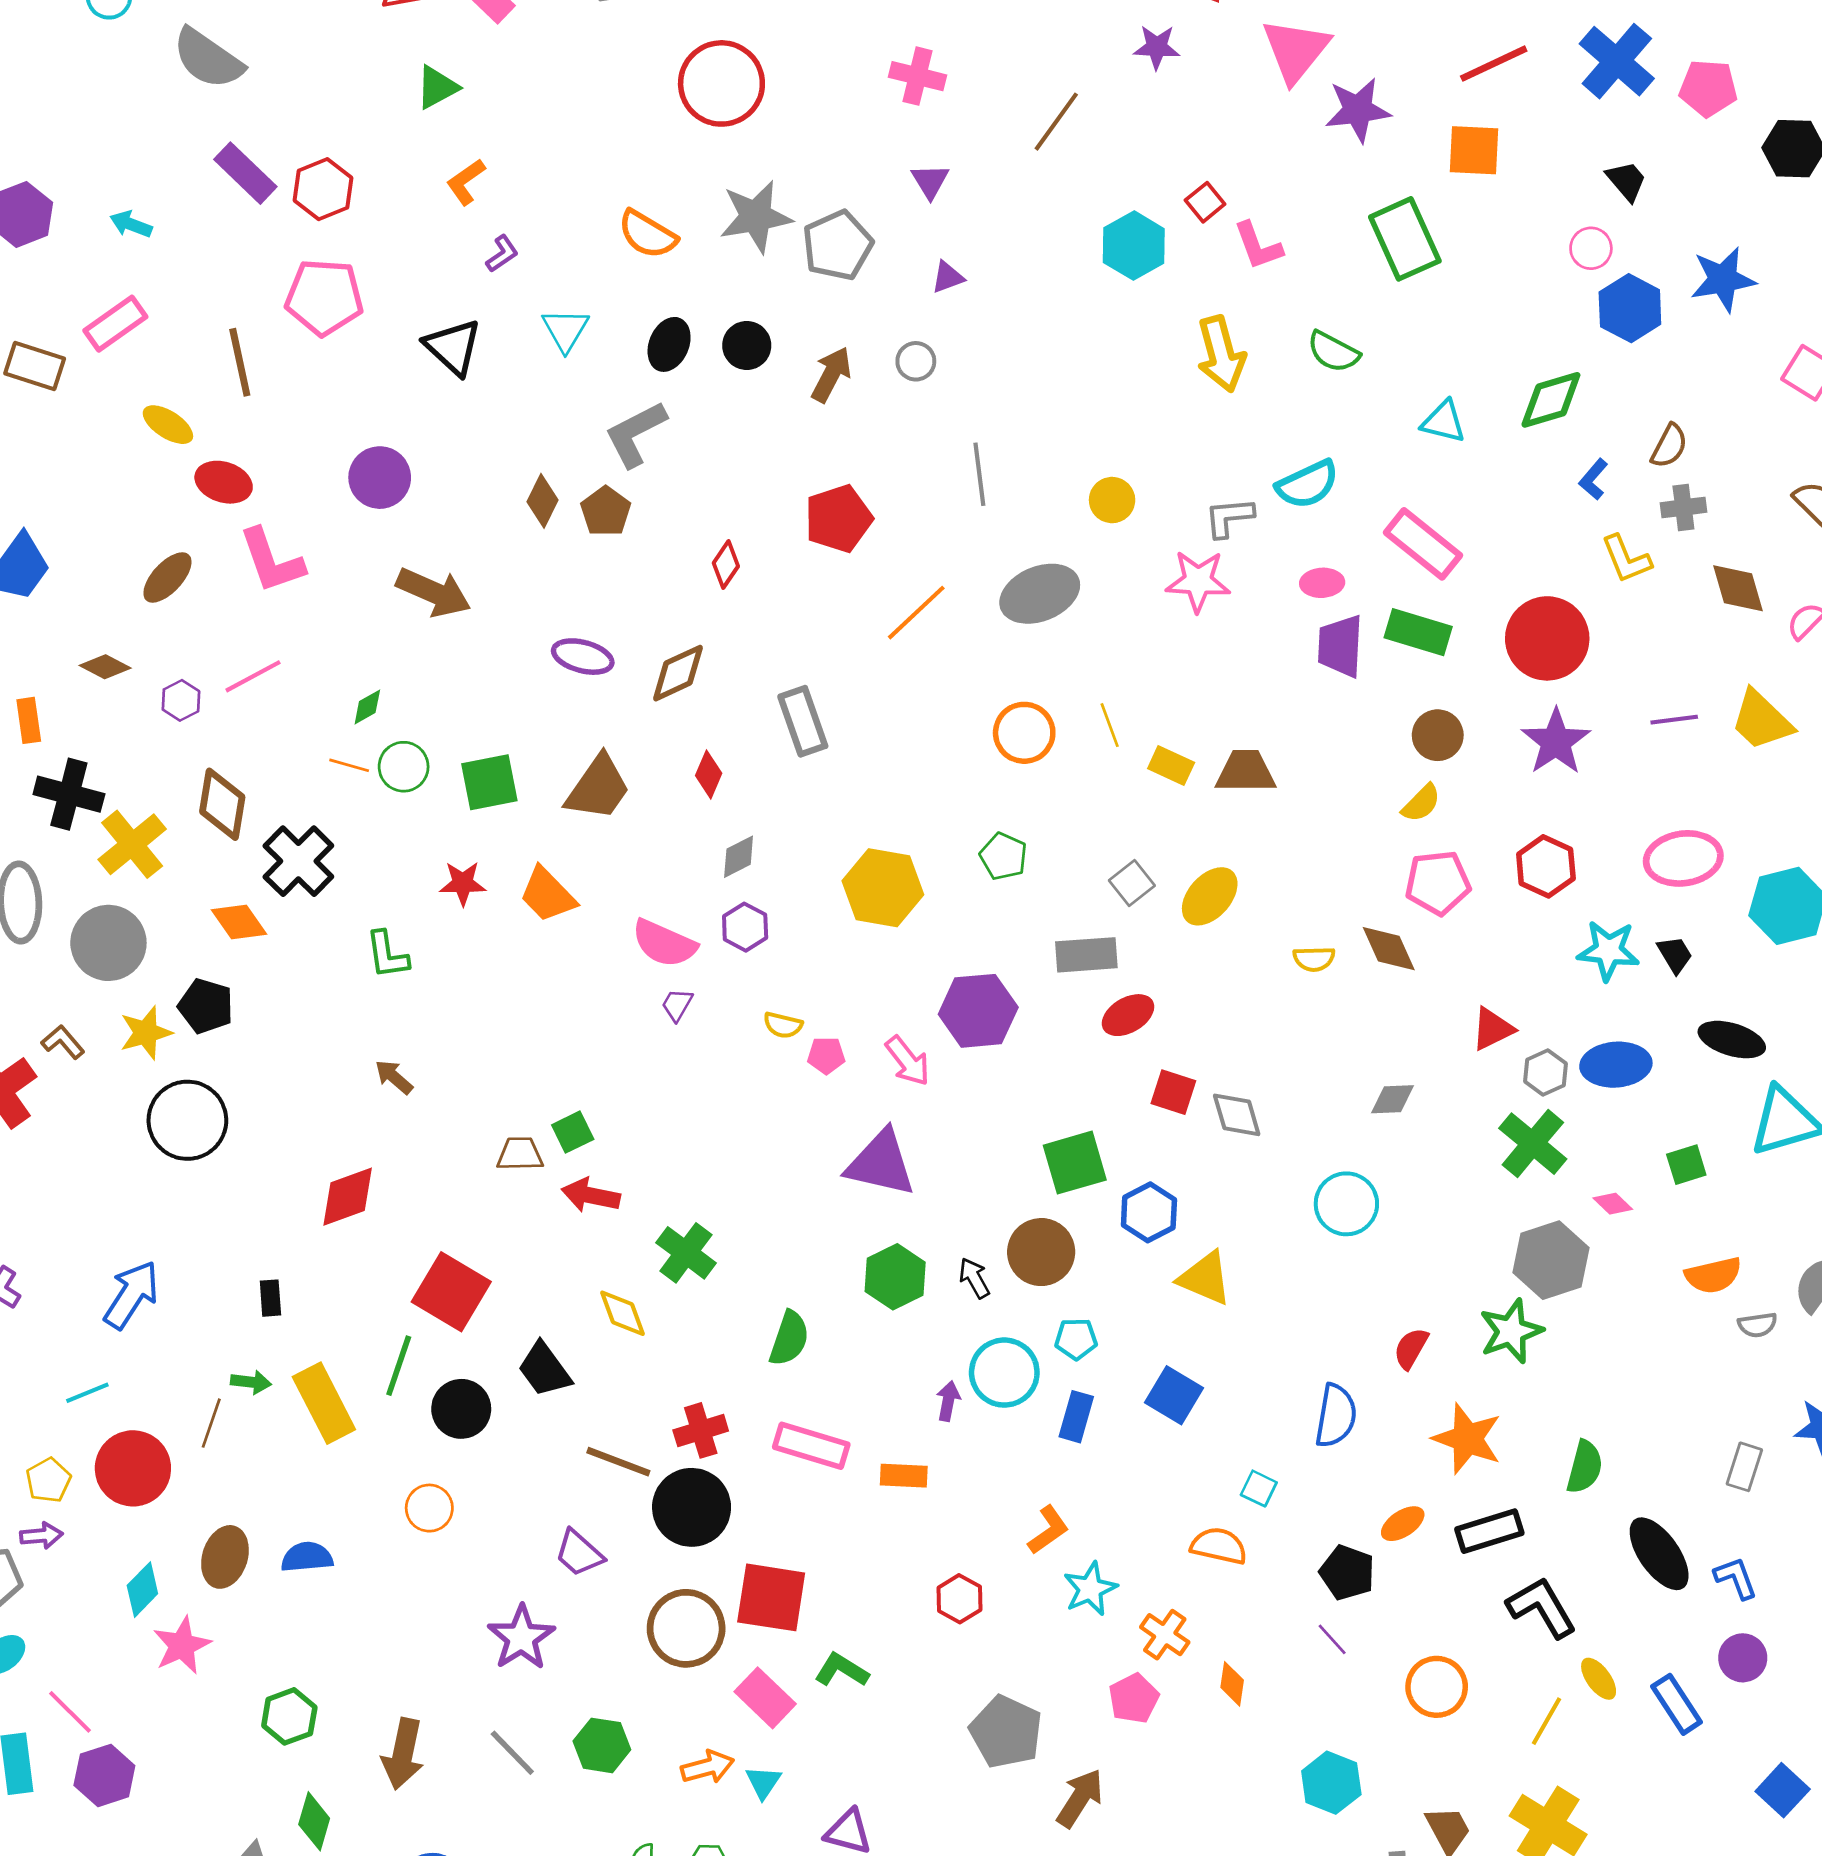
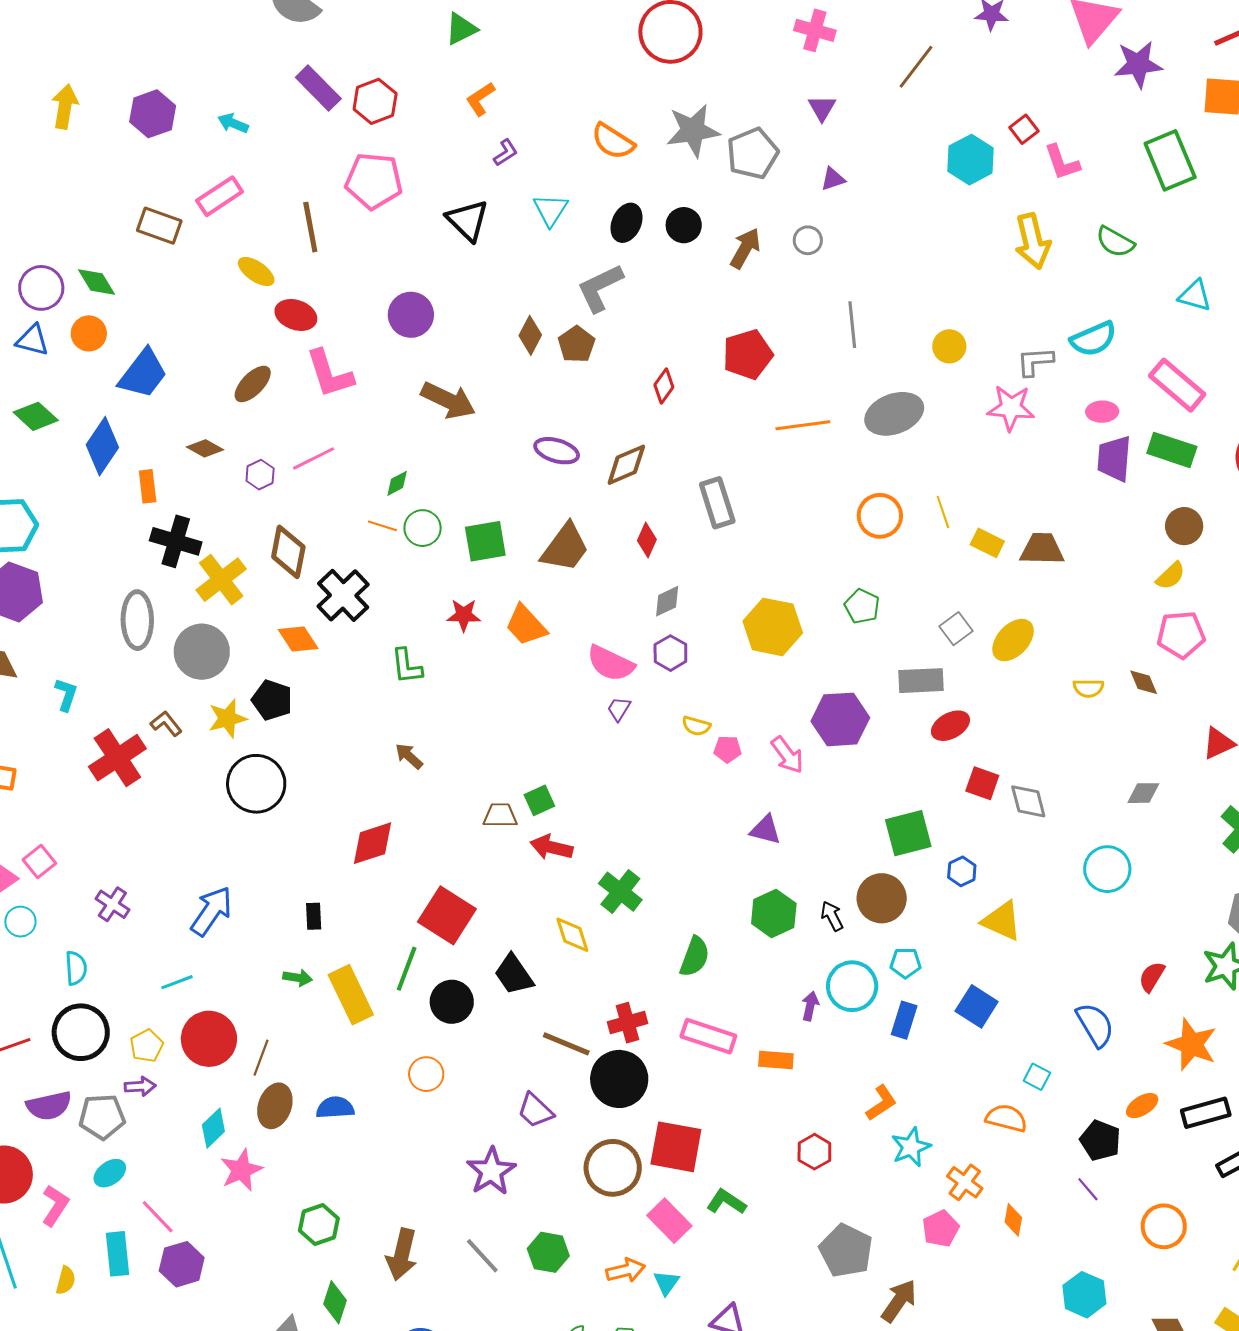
orange line: (916, 613) -> (803, 425), turned 34
brown diamond: (1389, 949) -> (1144, 682), size x0.7
purple triangle: (881, 1163) -> (766, 830), size x0.6
blue hexagon: (1149, 1212) -> (962, 871), size x0.7
blue semicircle: (1336, 1416) -> (1095, 1025), turned -42
brown line: (211, 1423) -> (261, 1058), moved

